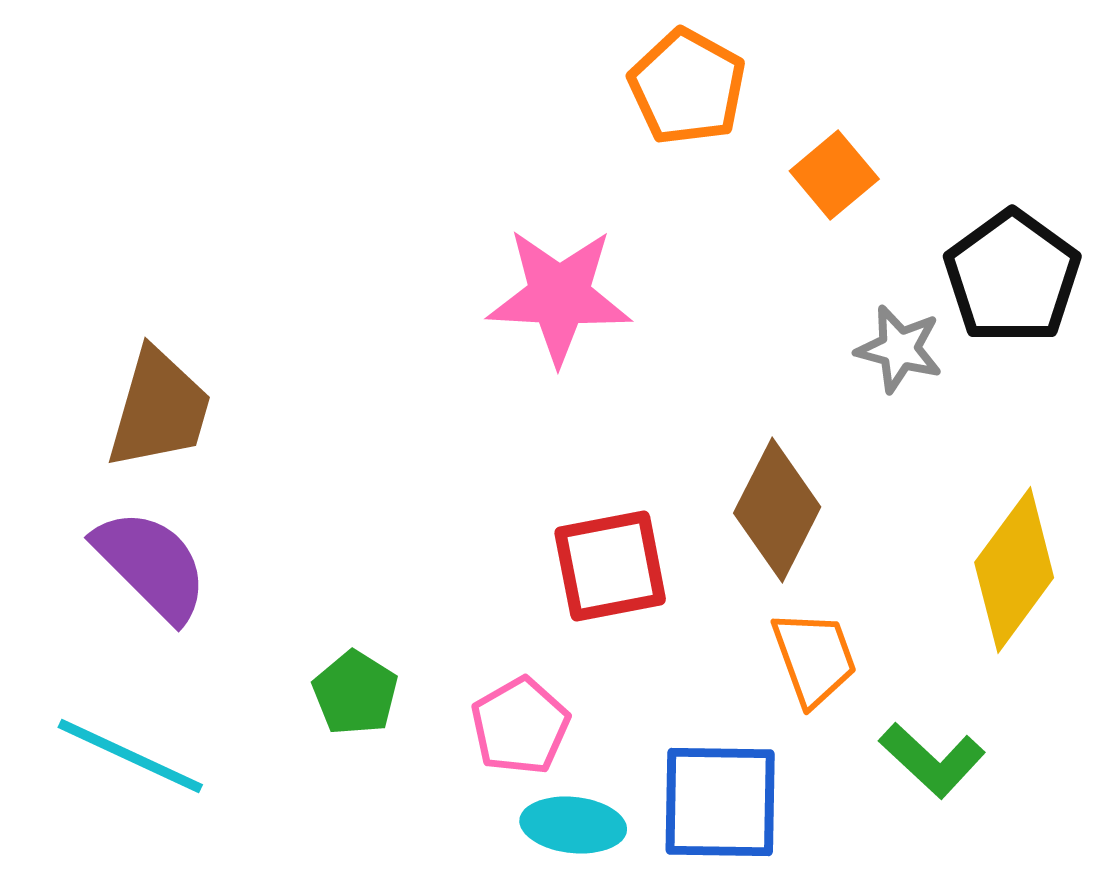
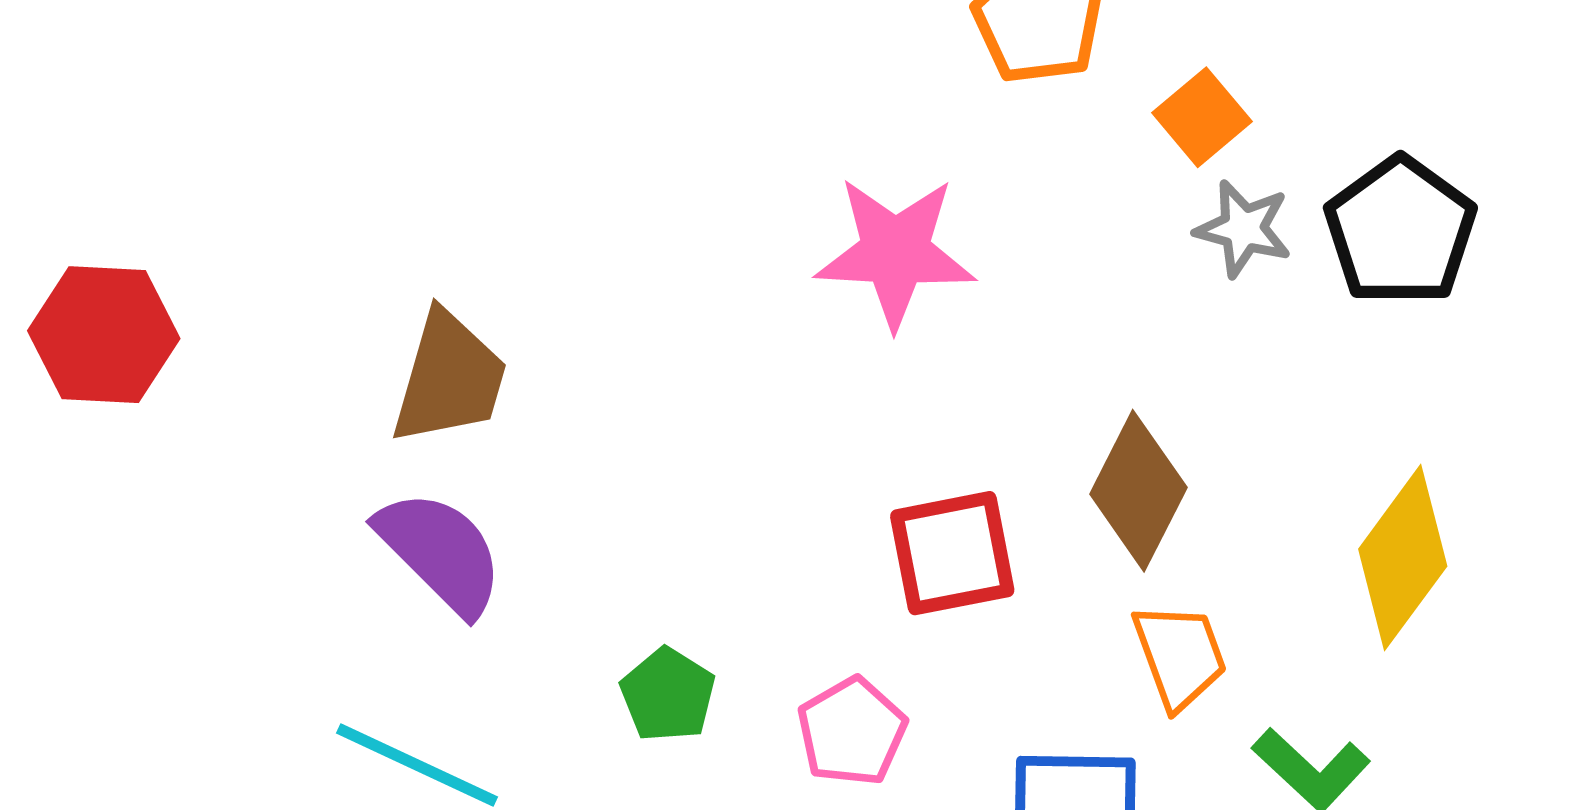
gray star: (899, 349) -> (1243, 229), moved

